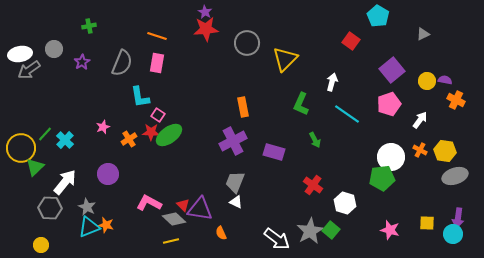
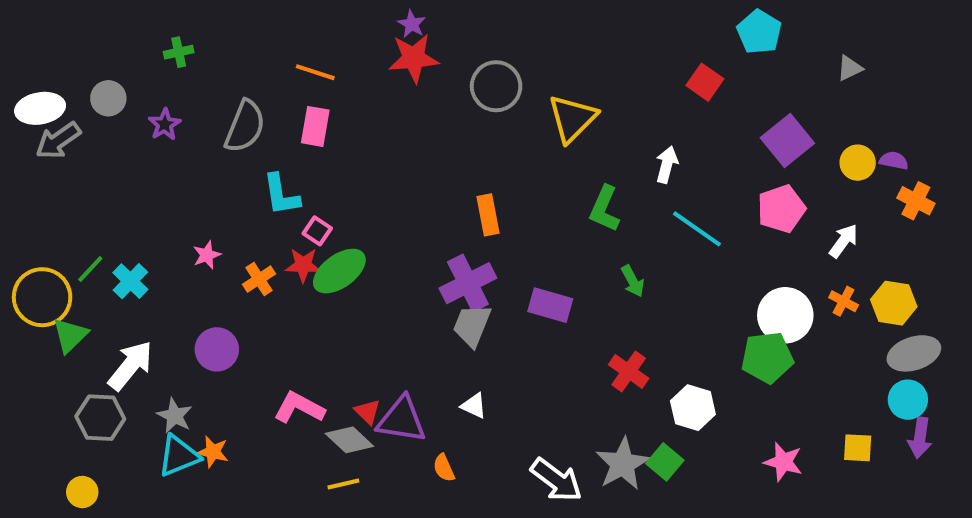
gray trapezoid: (235, 182) -> (472, 325), moved
cyan circle: (453, 234) -> (908, 400), moved

